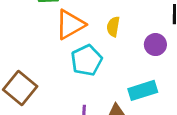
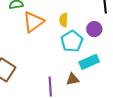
cyan pentagon: (86, 60) -> (72, 41), moved

